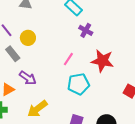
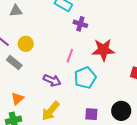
purple arrow: (28, 78) -> (52, 80), moved

